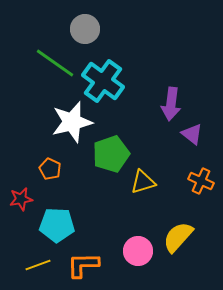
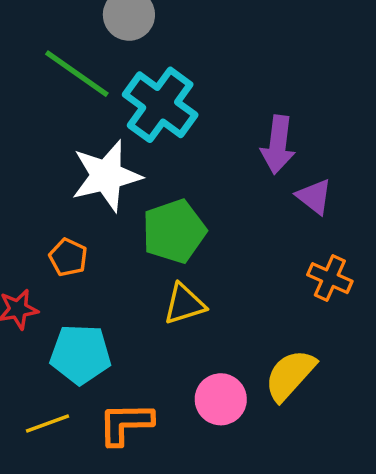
yellow triangle: (143, 182) -> (184, 304), moved

